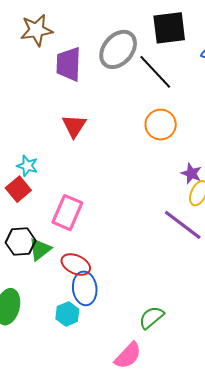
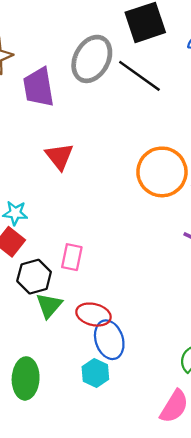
orange circle: (161, 125) -> (162, 172), moved, size x1.4
pink rectangle: (67, 213) -> (72, 257), size x0.7
black hexagon: (21, 242) -> (34, 277), moved

